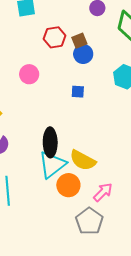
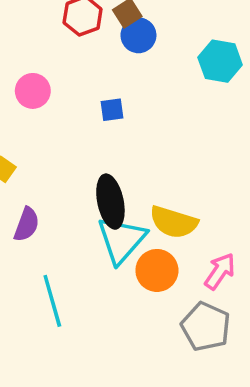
pink circle: (29, 74) -> (33, 91), moved
blue square: (78, 92) -> (112, 110), moved

